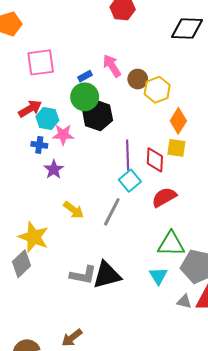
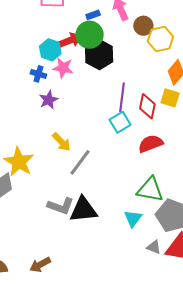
red arrow: (30, 109) -> (70, 40), moved
gray line: (112, 212) -> (80, 162), moved

